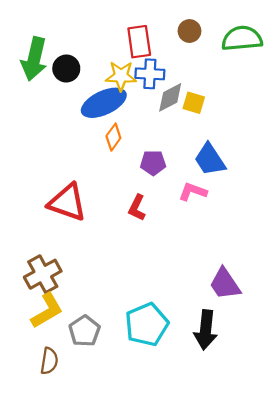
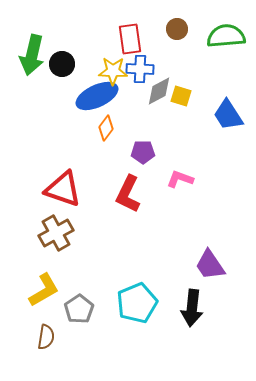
blue trapezoid: (210, 160) -> (228, 115), moved
red L-shape: (137, 208) -> (128, 194), size x1.5
brown cross: (43, 274) -> (56, 233), moved

